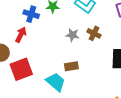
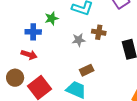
red arrow: (21, 35) -> (29, 55), turned 98

